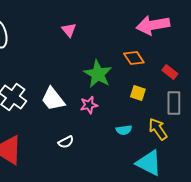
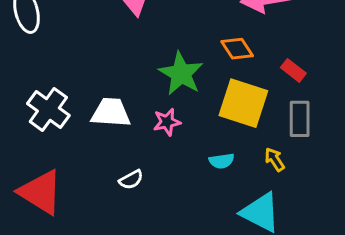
yellow square: (138, 93) -> (243, 103), size x2.0
white trapezoid: (53, 99) -> (111, 113), turned 132
yellow arrow: (158, 129) -> (275, 159), size x0.7

